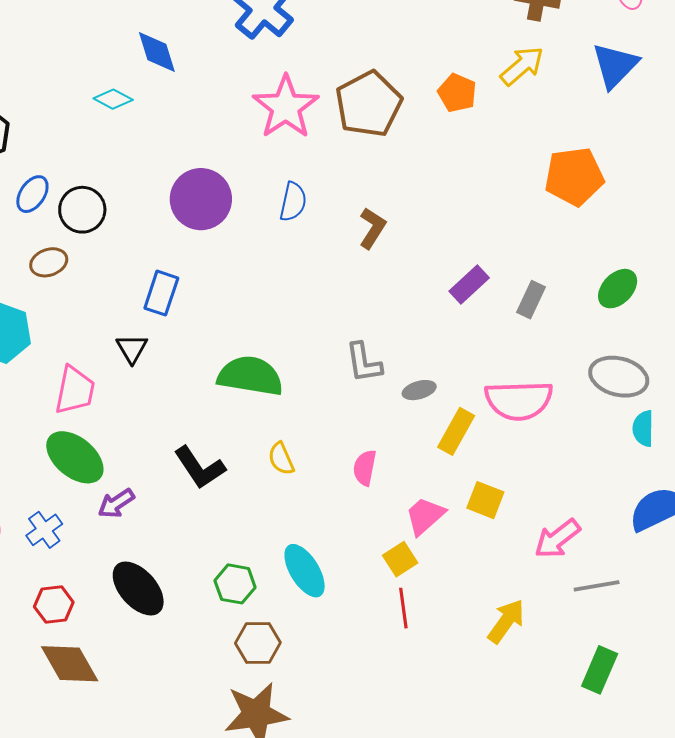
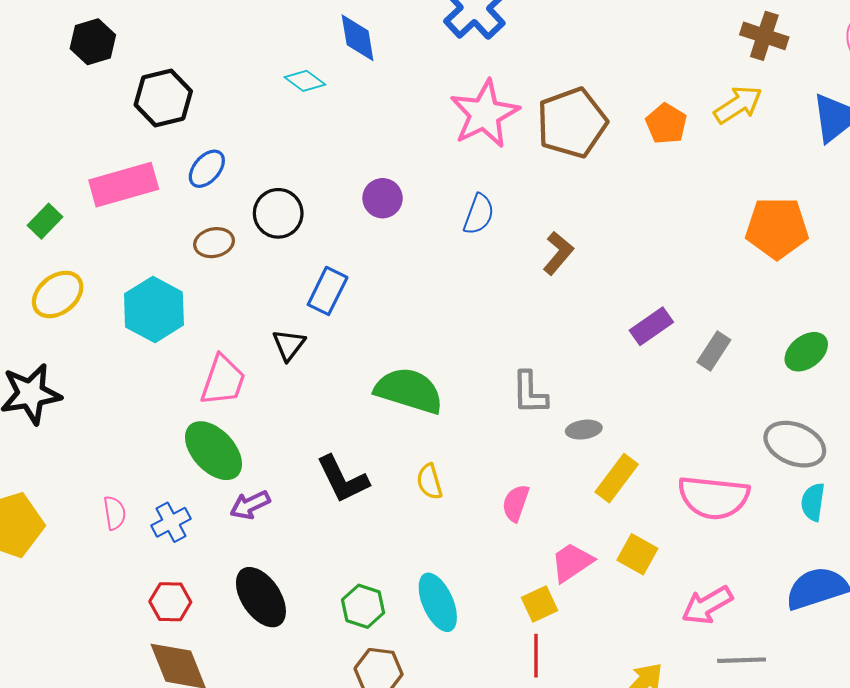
purple circle: (201, 199) -> (383, 198), size x0.6
black circle: (82, 210) -> (278, 213), moved
pink semicircle: (519, 400) -> (714, 497), moved

